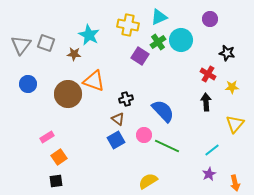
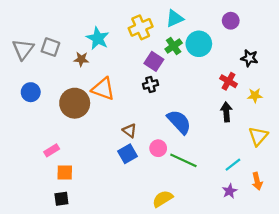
yellow cross: (128, 25) -> (141, 27), turned -35
black cross: (126, 99) -> (150, 84), moved
orange square: (59, 157) -> (65, 172), turned 35
orange arrow: (235, 183) -> (257, 181), moved

